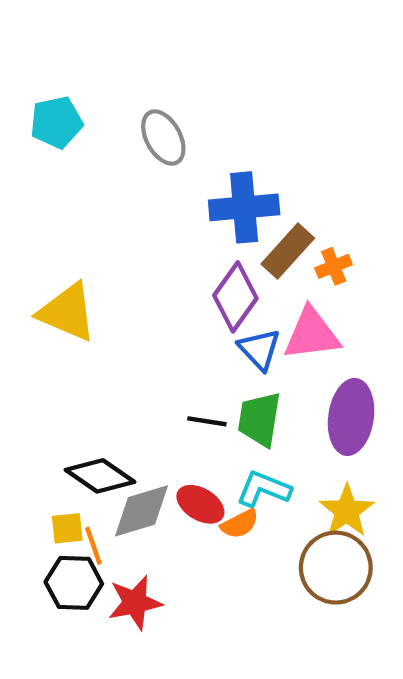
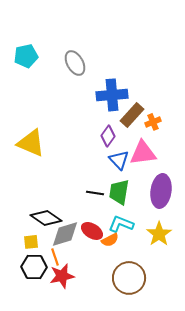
purple diamond: (235, 297) -> (108, 136), size x0.7
orange line: (93, 546) -> (55, 257), moved
brown circle: (336, 568) -> (129, 278), moved

